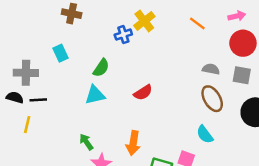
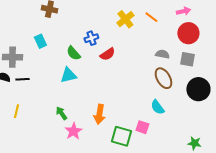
yellow cross: (144, 21) -> (125, 19), moved
blue cross: (123, 35) -> (91, 38), moved
green semicircle: (101, 68) -> (73, 53), turned 105
red semicircle: (143, 93) -> (107, 54), moved
yellow line: (27, 125) -> (16, 111), moved

